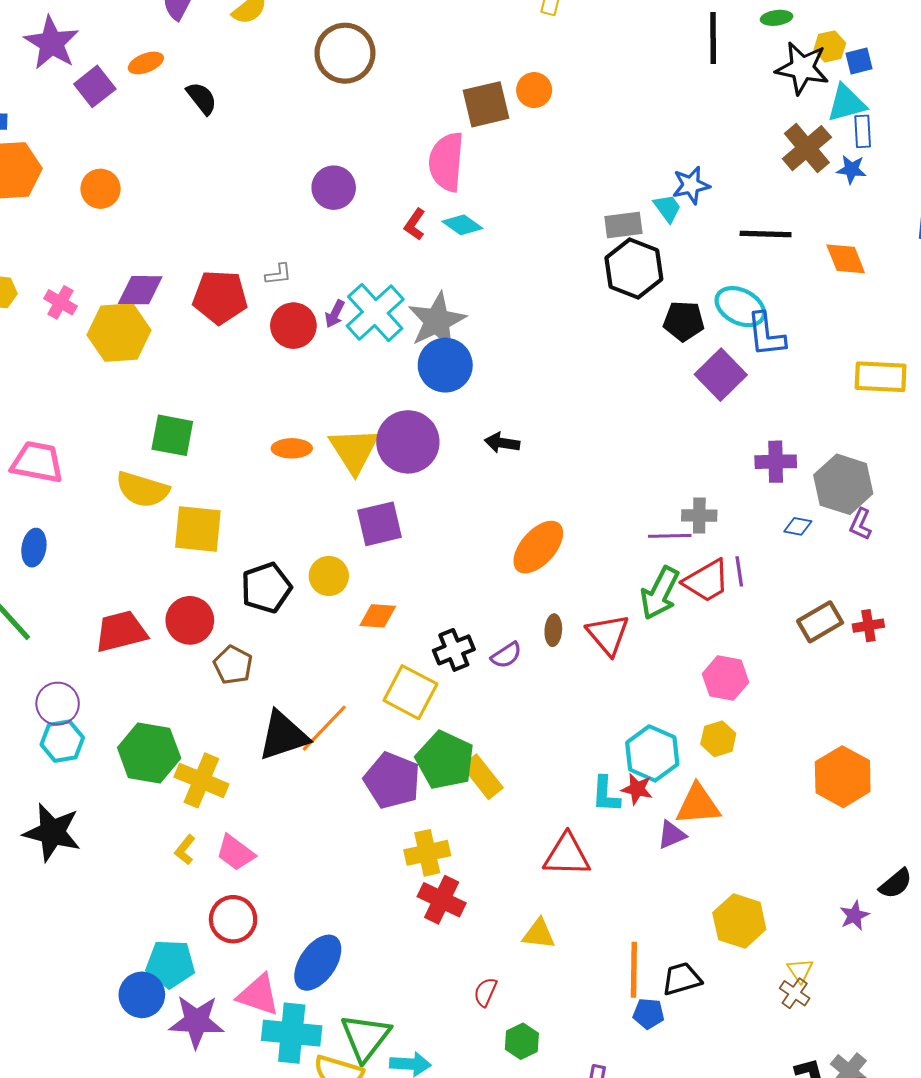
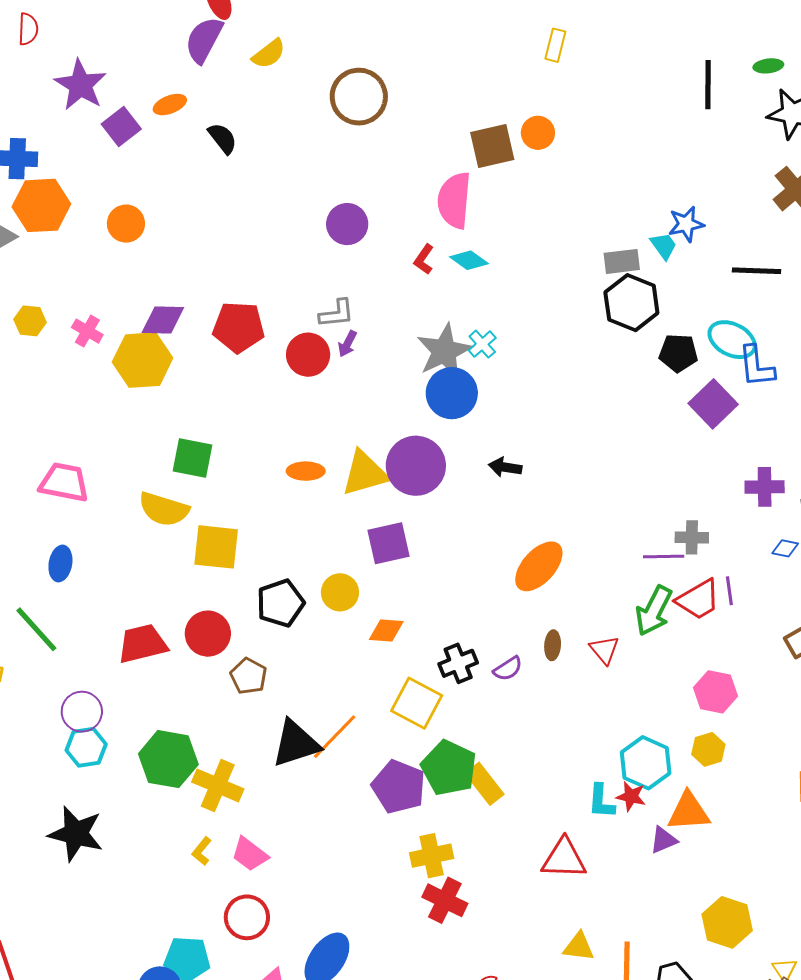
gray L-shape: (278, 274) -> (337, 313), moved, size x1.4
cyan cross: (375, 313) -> (482, 344), moved, size x0.5
yellow triangle: (354, 450) -> (365, 473), turned 46
red triangle: (608, 635) -> (604, 650), size x0.7
yellow triangle: (539, 934) -> (579, 947), moved

